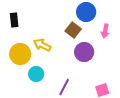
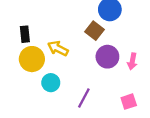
black rectangle: (14, 20) -> (25, 34), moved
pink arrow: (105, 31) -> (132, 61), moved

